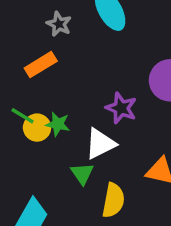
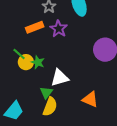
purple star: (121, 108) -> (59, 29), moved
yellow semicircle: (113, 200) -> (50, 107), moved

